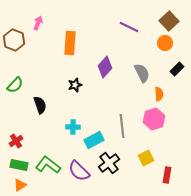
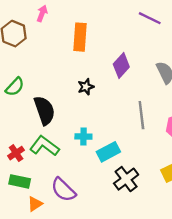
black semicircle: (40, 105) -> (44, 110), size x1.4
gray line: (122, 126) -> (141, 115), moved
green L-shape: (48, 165) -> (44, 146), moved
purple semicircle: (79, 171) -> (63, 190), moved
orange triangle: (20, 185) -> (35, 204), moved

